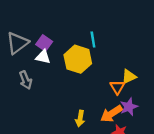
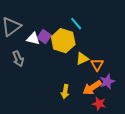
cyan line: (93, 39) -> (76, 24), turned -32
purple square: (44, 43) -> (44, 37), moved
yellow triangle: (129, 77) -> (82, 59), moved

